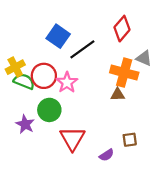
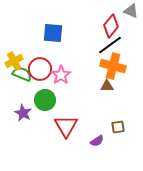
blue square: (58, 36) -> (53, 33), turned -30
black line: (82, 49) -> (110, 45), moved
gray triangle: (144, 58) -> (131, 11), moved

